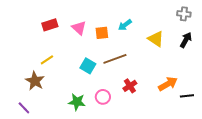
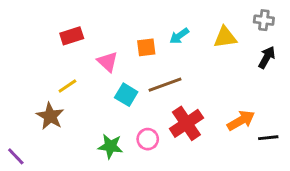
pink triangle: (79, 28) -> (108, 62), moved
yellow triangle: (156, 39) -> (225, 37), moved, turned -42
red cross: (130, 86) -> (186, 123), size x1.6
purple line: (24, 108) -> (16, 156), moved

